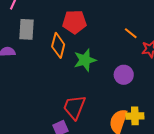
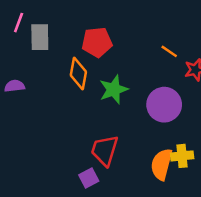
gray rectangle: (27, 29) -> (40, 37), moved
purple circle: (124, 75) -> (164, 105), size x1.4

